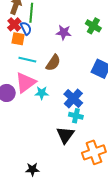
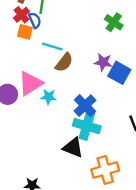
purple star: (64, 32) -> (103, 62), moved
cyan line: (27, 60) -> (52, 46), moved
cyan cross: (76, 116) -> (87, 126), size x1.6
black triangle: (65, 135) -> (73, 148), turned -48

